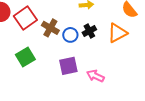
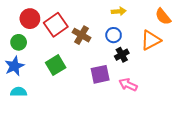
black cross: (89, 31) -> (122, 55), moved
blue circle: (70, 35) -> (114, 35), moved

